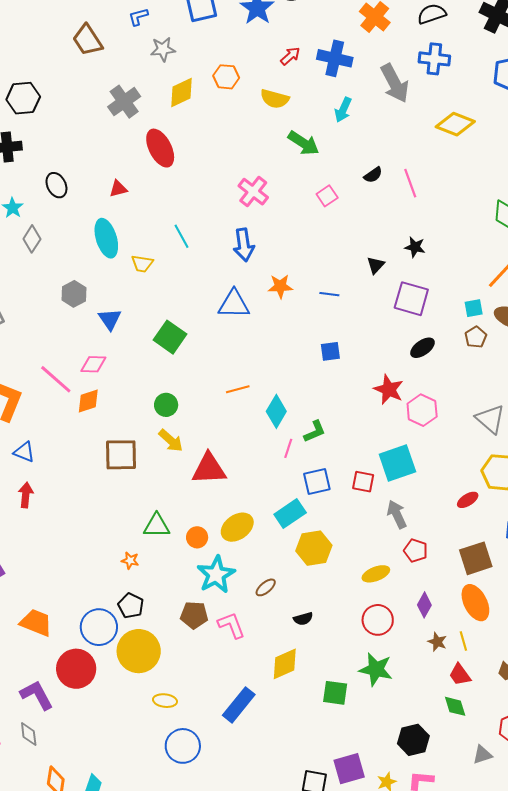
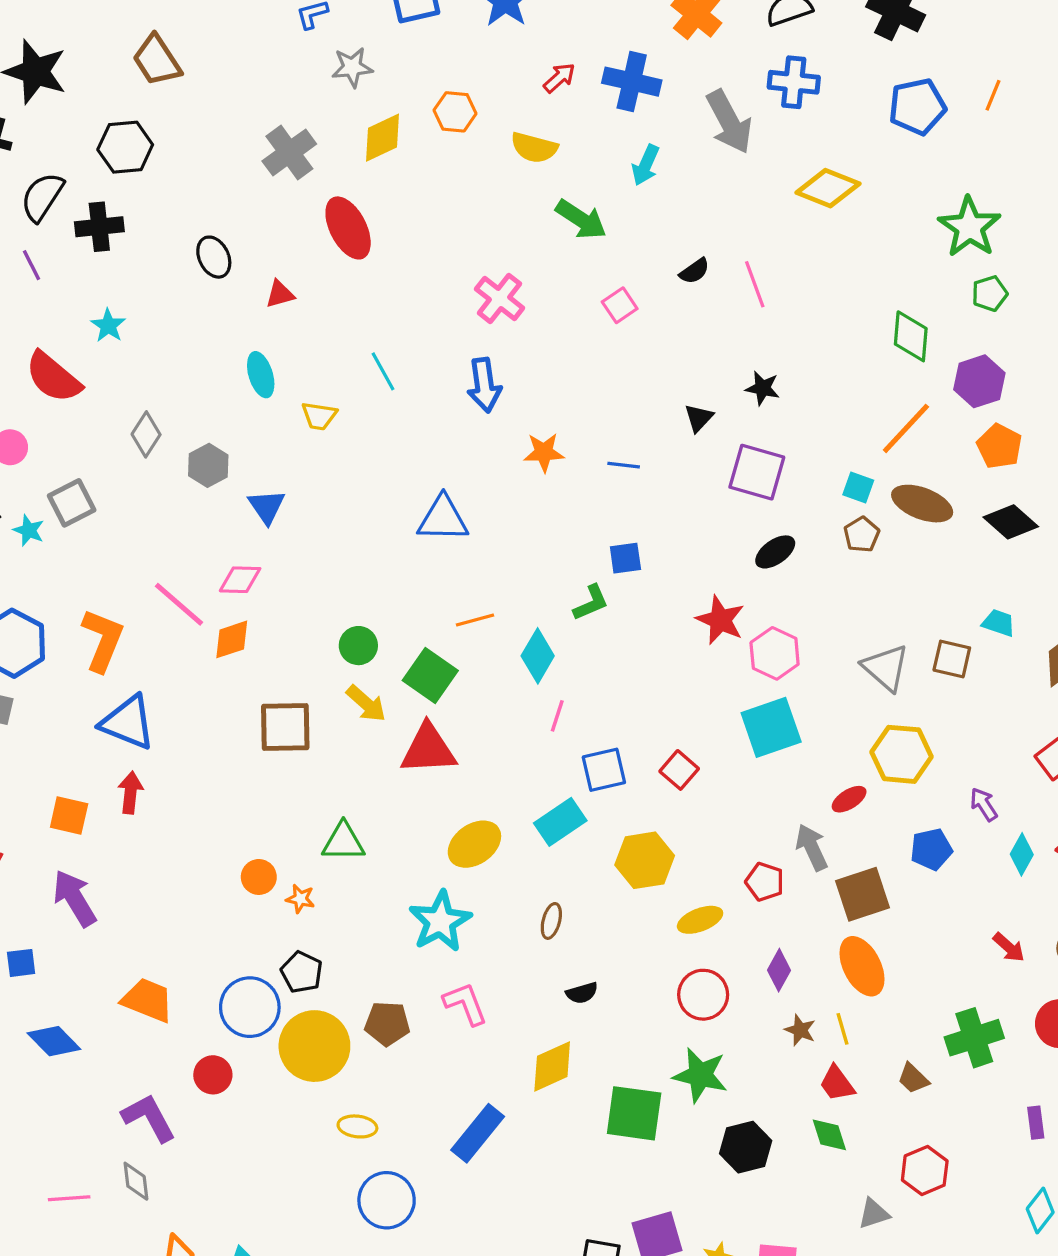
brown trapezoid: (87, 40) -> (157, 60), moved
black ellipse: (56, 185) -> (214, 257), moved
cyan ellipse: (106, 238) -> (261, 375), size x0.7
gray diamond: (32, 239) -> (146, 434), moved
blue triangle: (234, 304) -> (443, 519), moved
cyan square: (474, 308) -> (858, 487), turned 30
green square: (170, 337) -> (430, 675), moved
green L-shape: (315, 431) -> (591, 603), moved
blue triangle: (24, 452) -> (128, 723), size x1.6
cyan square: (397, 463) -> (771, 727), moved
red square: (363, 482) -> (679, 770), turned 30
gray arrow: (397, 514) -> (812, 847), moved
orange circle: (197, 537) -> (259, 877), moved
yellow hexagon: (314, 548) -> (645, 860), moved
brown ellipse: (266, 587) -> (551, 921), moved, turned -35
brown pentagon: (194, 615) -> (387, 1024), moved
red circle: (76, 669) -> (213, 1075), size x0.6
green square: (335, 693) -> (634, 1113), size x1.4
black hexagon: (413, 740) -> (746, 1147), moved

